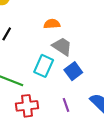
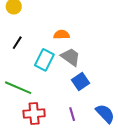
cyan rectangle: (44, 66) -> (44, 60), moved

